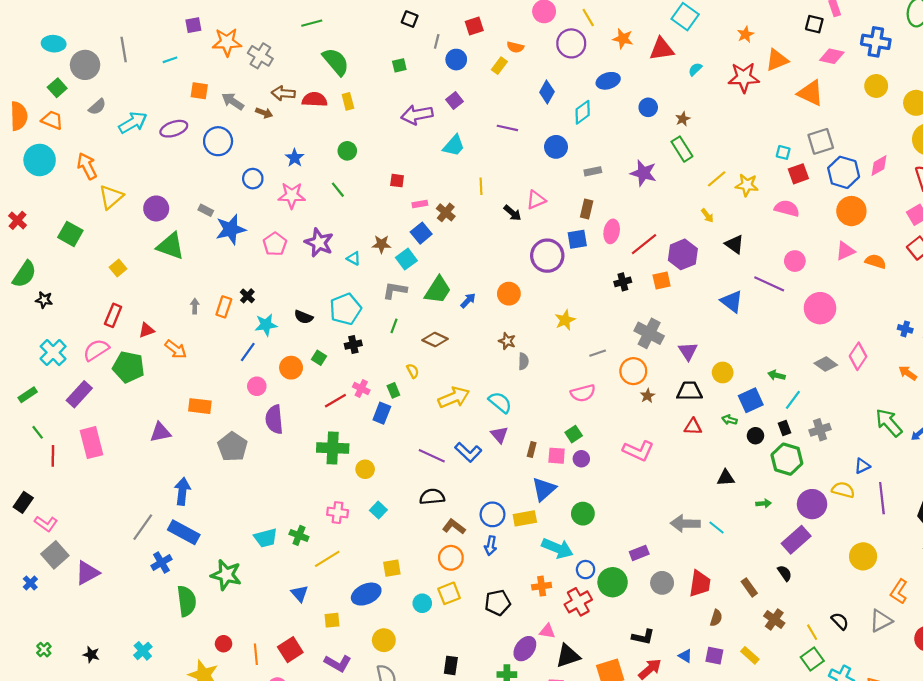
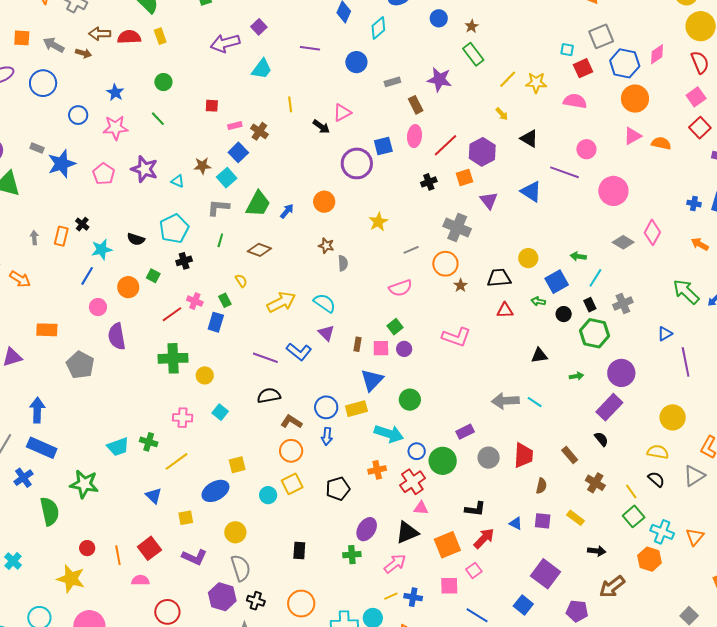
brown rectangle: (587, 209) -> (416, 105), moved, turned -36
purple triangle: (688, 351) -> (489, 200), moved
yellow semicircle: (843, 490) -> (658, 452), moved
pink triangle: (547, 631) -> (421, 508), moved

